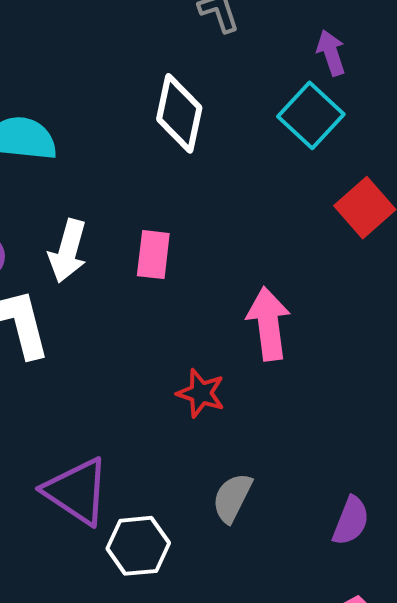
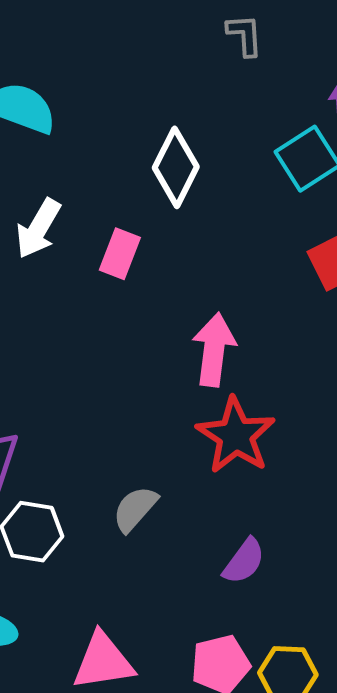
white diamond: (179, 113) -> (176, 167), moved
red star: (201, 393) -> (236, 436), moved, size x1.6

